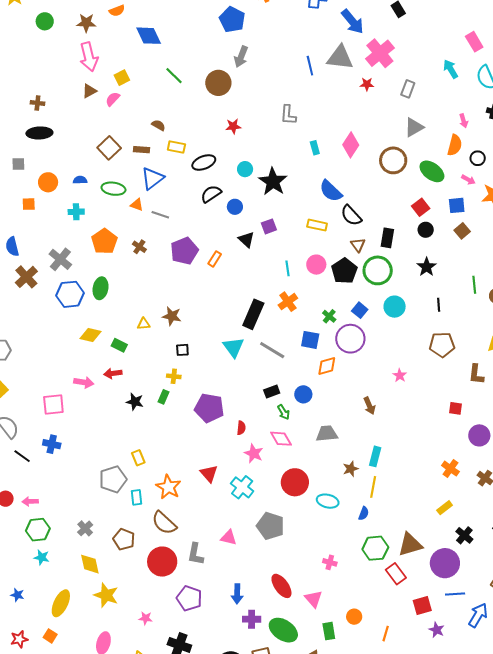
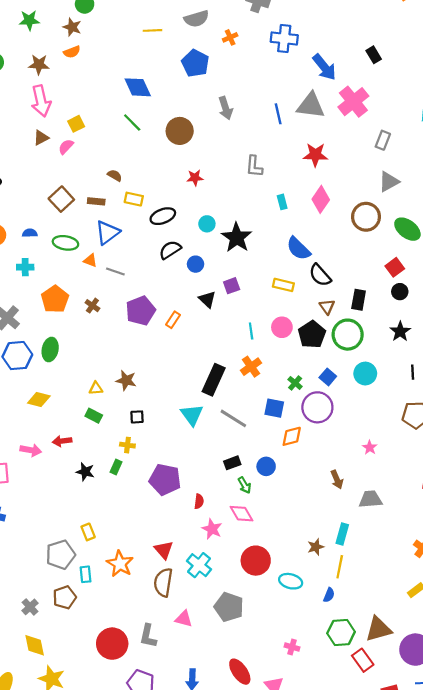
blue diamond: (149, 36) -> (138, 87), moved
gray arrow: (241, 57) -> (226, 108), moved, turned -40
red star: (367, 84) -> (315, 155), moved, size x1.6
green rectangle: (119, 345) -> (94, 416), moved
gray trapezoid: (327, 434) -> (371, 499), moved
brown semicircle: (164, 523) -> (163, 582), moved, turned 56
brown pentagon: (124, 539) -> (65, 597), moved, turned 30

